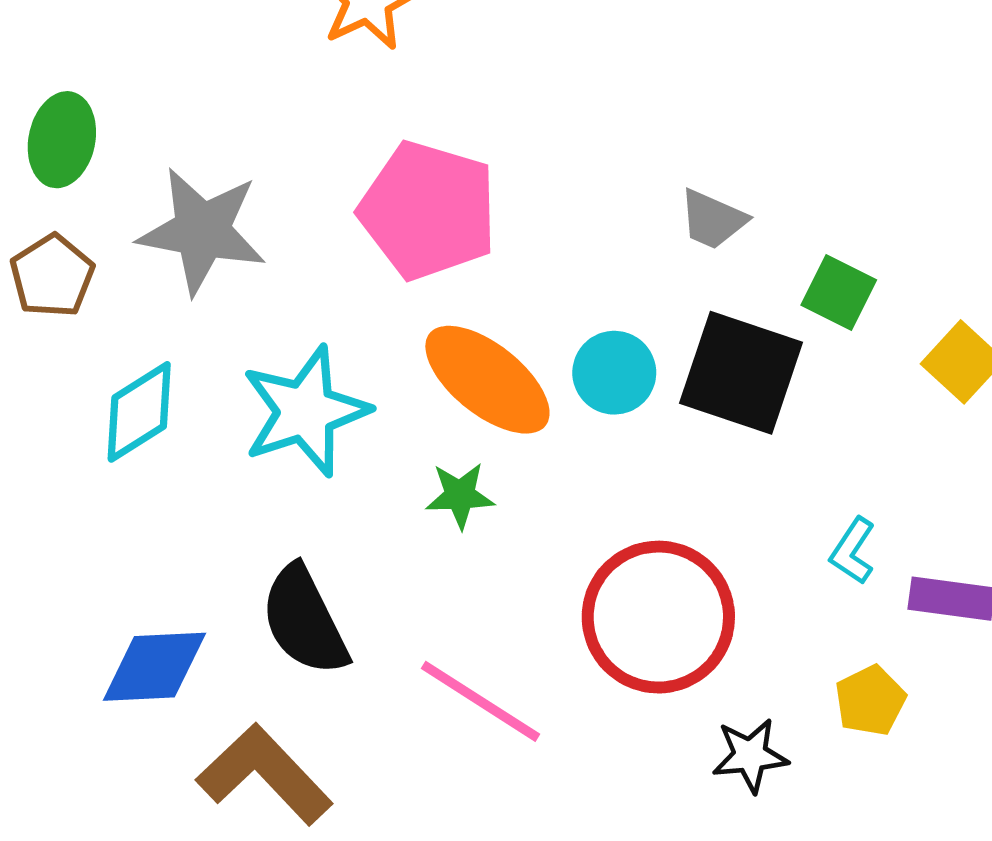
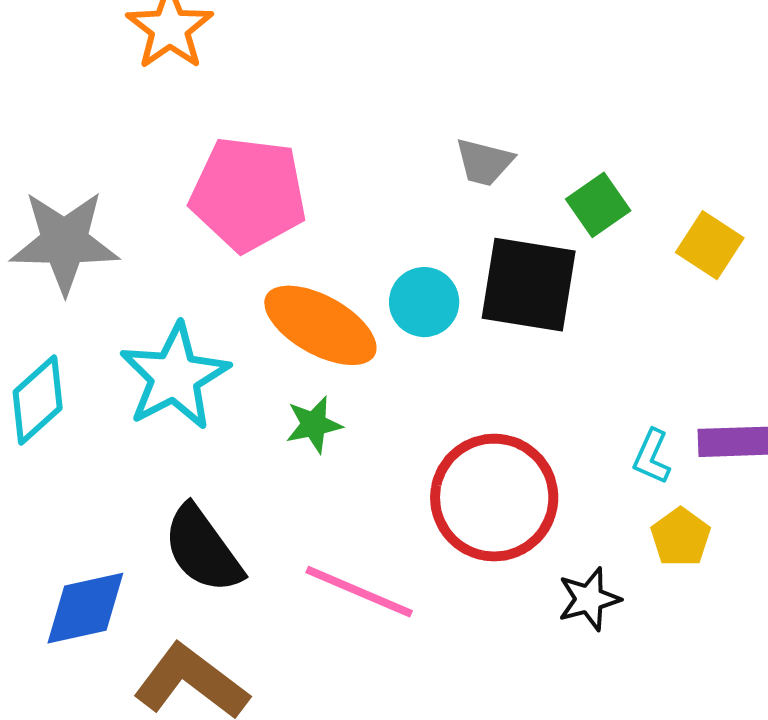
green square: (839, 293) -> (598, 205), turned 38
cyan L-shape: (853, 551) -> (652, 457), moved

